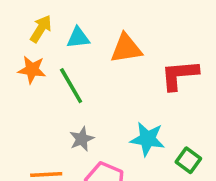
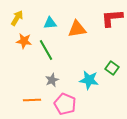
yellow arrow: (41, 29) -> (17, 18), moved
red L-shape: (179, 75) -> (112, 18), moved
green square: (188, 160) -> (112, 68), moved

